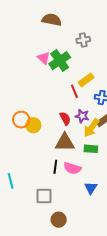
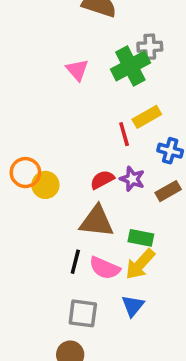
green cross: (60, 61) -> (130, 66), moved
red semicircle: (65, 118) -> (102, 180), turned -96
yellow arrow: (91, 128) -> (140, 264), moved
gray square: (44, 196) -> (83, 313), moved

